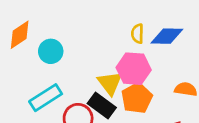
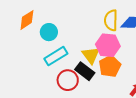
yellow semicircle: (137, 34) -> (111, 20), size x1.5
cyan rectangle: (46, 98) -> (56, 56), moved

